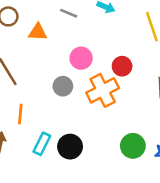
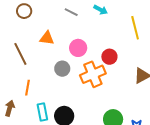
orange triangle: (38, 32) -> (47, 38), moved
cyan rectangle: (42, 144) -> (42, 112), turned -42

